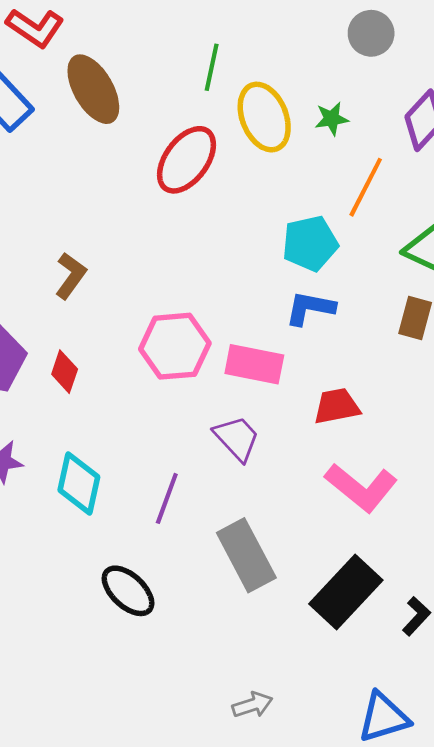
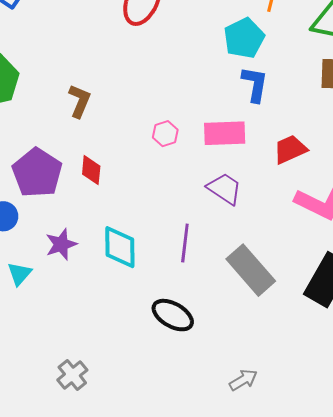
blue L-shape: (310, 308) -> (255, 84), turned 102
pink hexagon: (175, 346) -> (165, 134), size x0.5
gray arrow: (252, 705) -> (243, 380), moved

